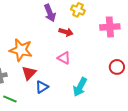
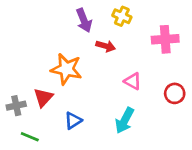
orange star: (21, 50) -> (66, 69), moved
pink triangle: (64, 58) -> (133, 81), moved
red triangle: (29, 73) -> (43, 97), moved

